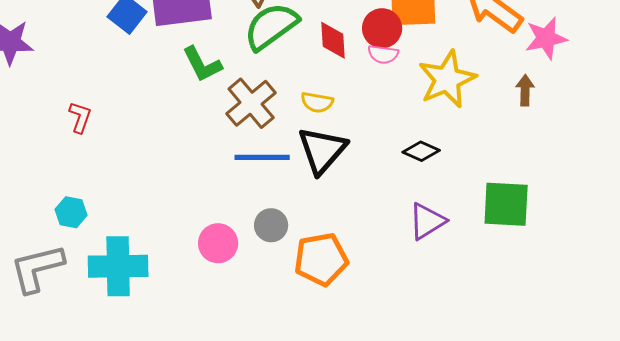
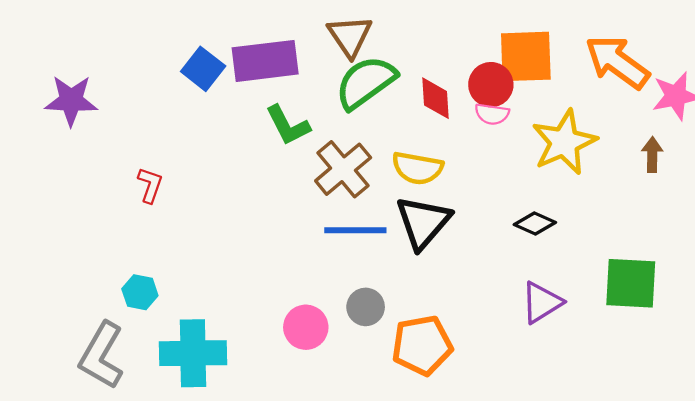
yellow semicircle: (317, 102) -> (418, 168), size x1.4
gray L-shape: (37, 268) -> (102, 355), turned -46

